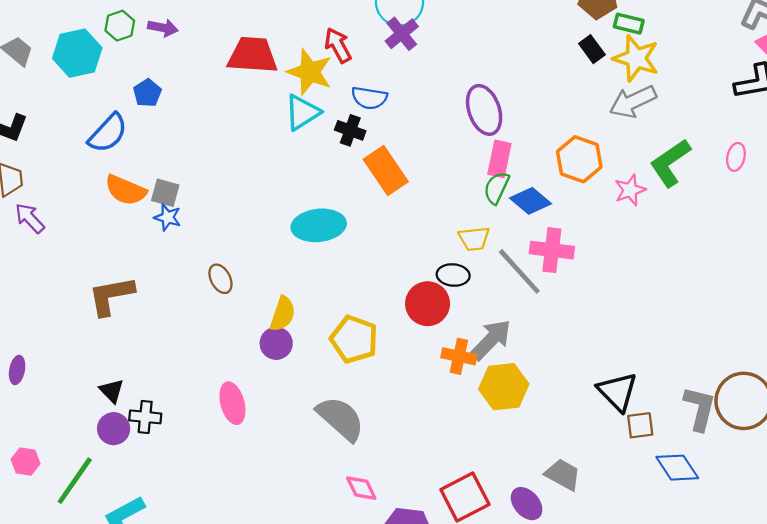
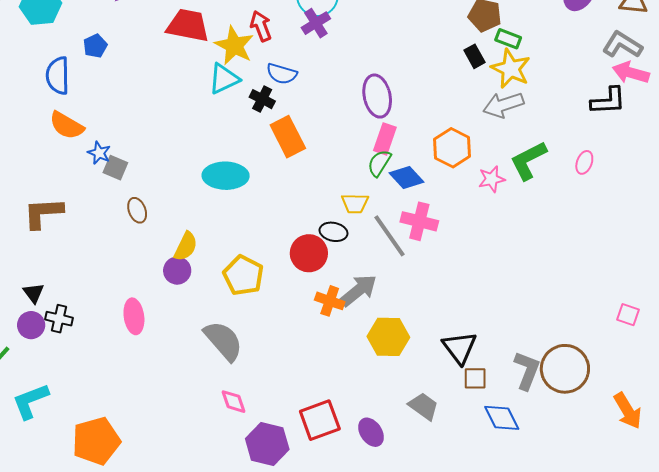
blue semicircle: (108, 133) -> (58, 76), turned 129
gray square: (165, 193) -> (115, 168), moved
yellow hexagon: (504, 387) -> (388, 337), moved
gray trapezoid: (563, 475) -> (424, 406), moved

